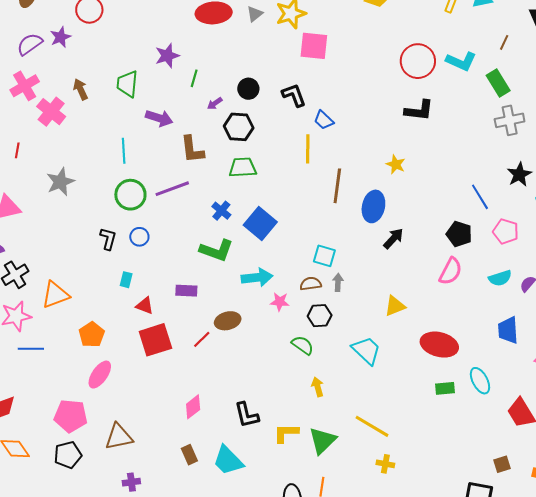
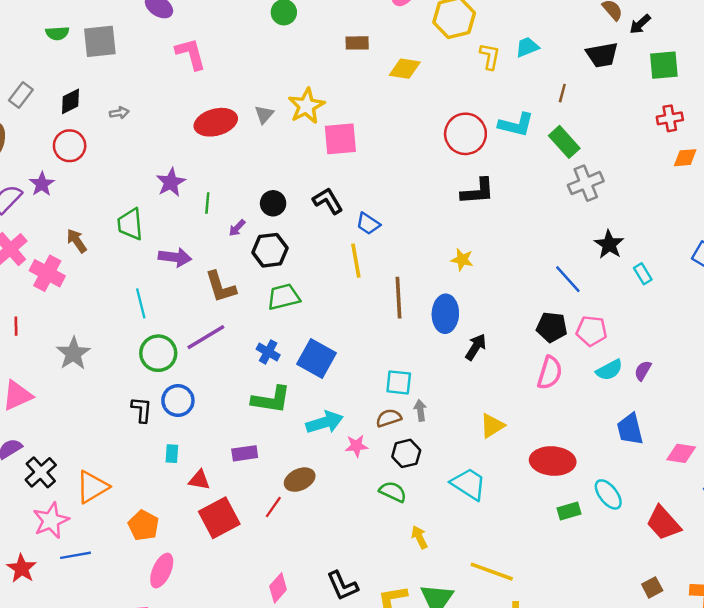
pink pentagon: (506, 231) -> (592, 331), moved
blue circle: (139, 237) -> (178, 401), size x1.4

